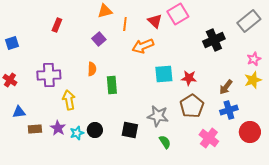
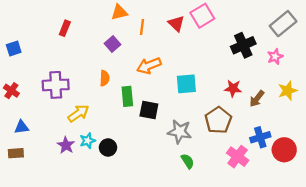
orange arrow: (143, 46) -> (149, 66), moved
pink star: (254, 59) -> (275, 57), moved
red star: (189, 78) -> (233, 88), moved
yellow arrow: (69, 100) -> (78, 113), turned 66
blue cross: (229, 110) -> (260, 137), moved
brown rectangle: (35, 129) -> (16, 153), moved
black square: (130, 130) -> (149, 110), moved
cyan star: (77, 133) -> (88, 141), moved

